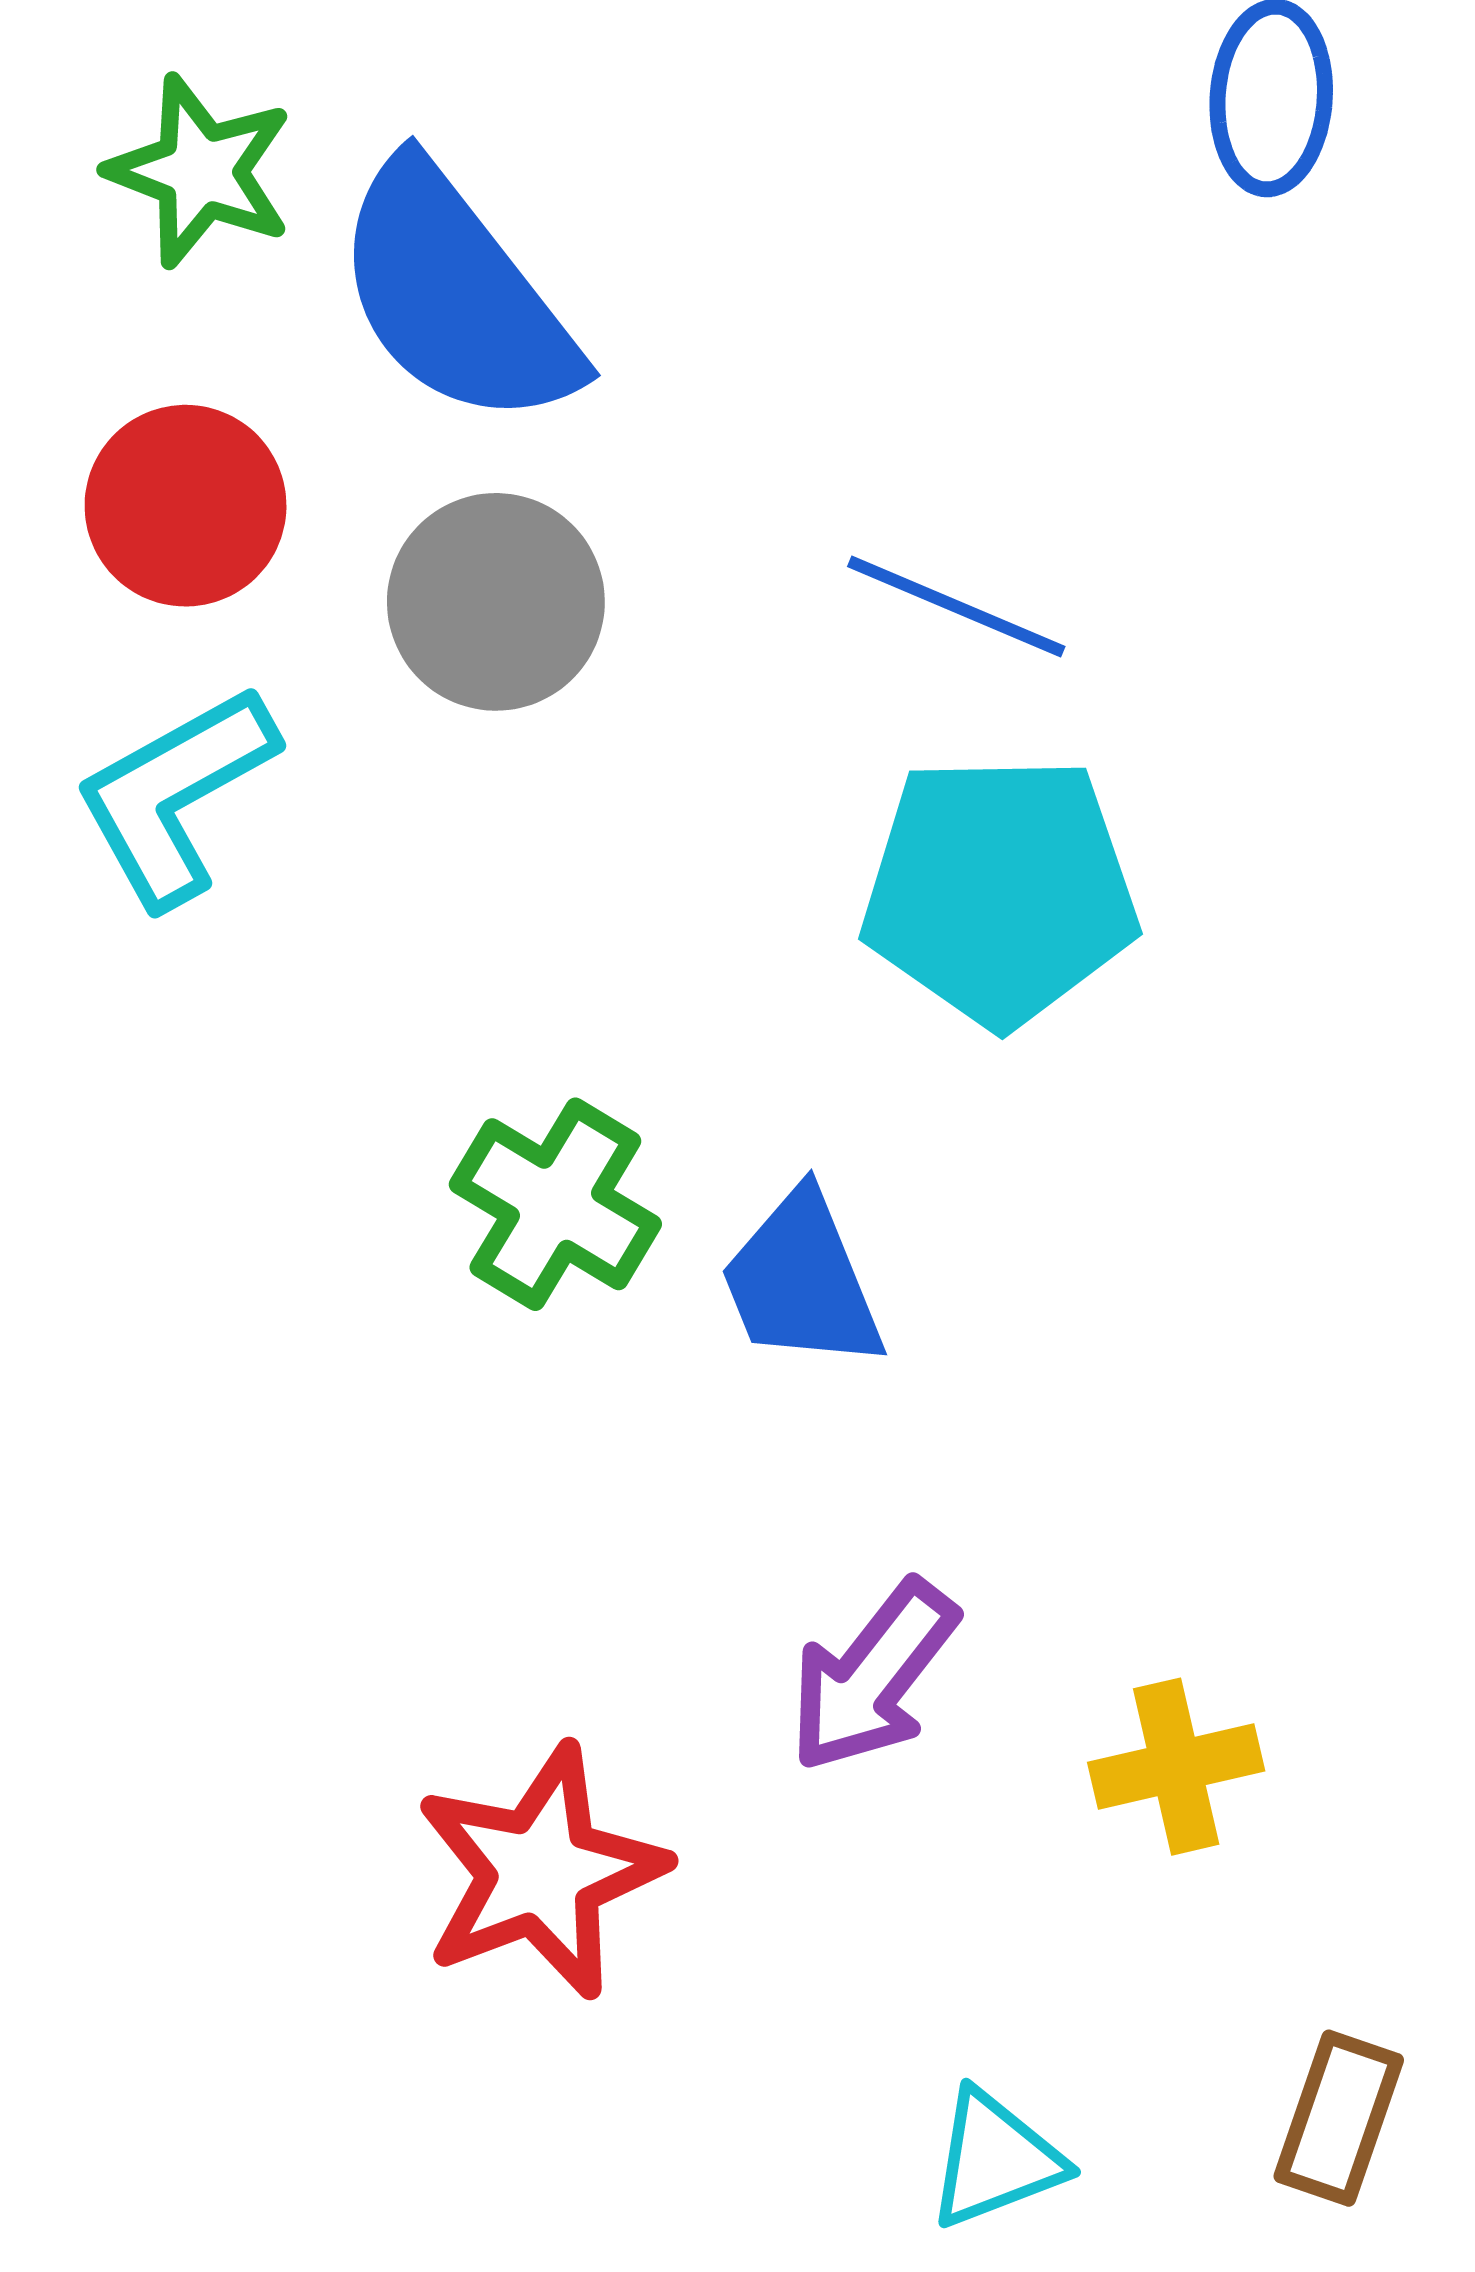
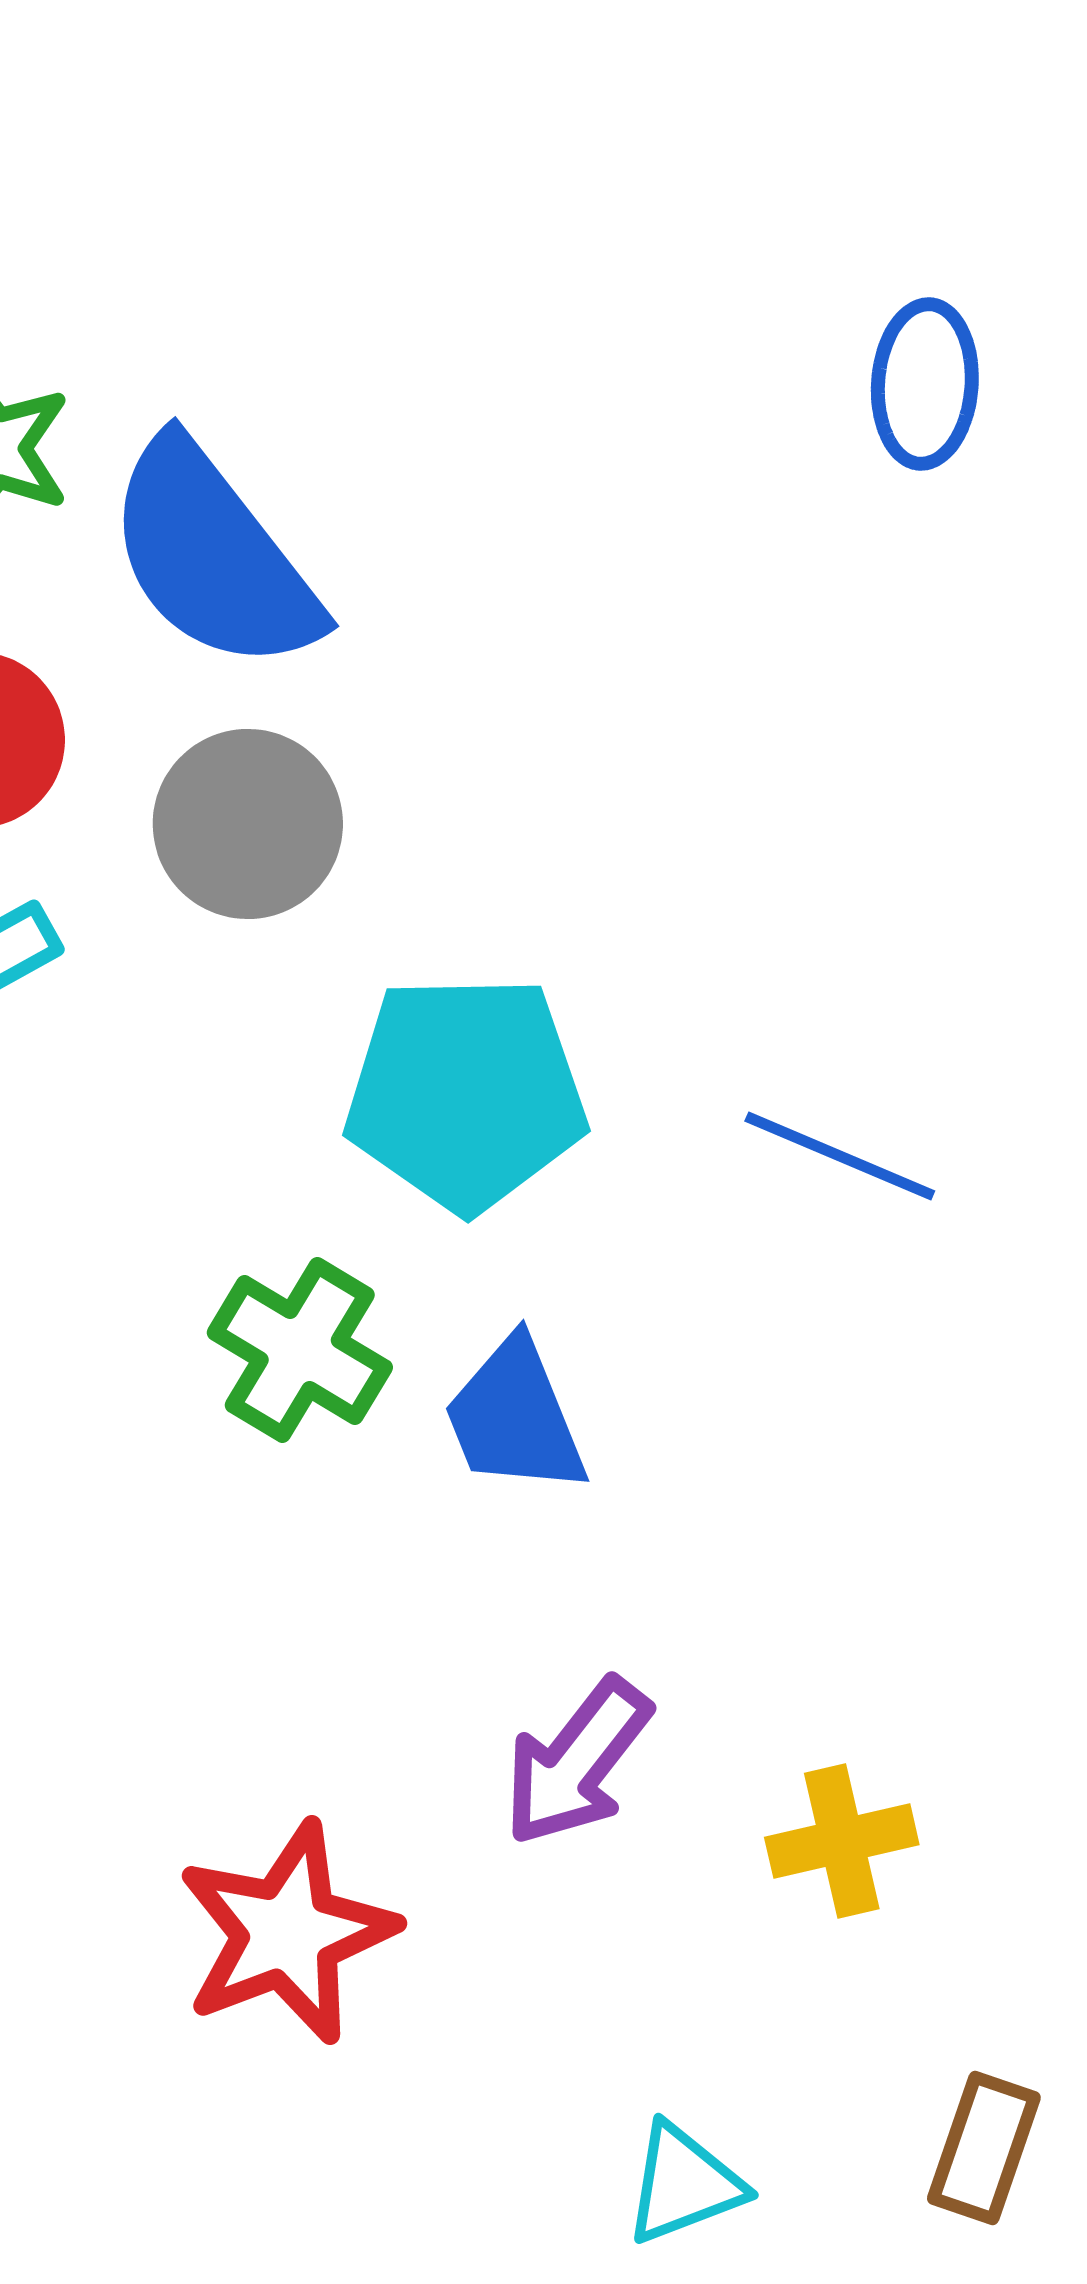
blue line: (956, 606) -> (840, 1156), moved
cyan pentagon: (1000, 890) -> (466, 1093), moved

